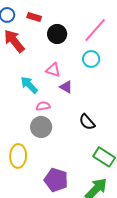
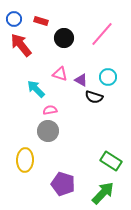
cyan circle: (91, 59) -> (108, 77), moved
purple triangle: (66, 87) -> (81, 80), moved
black semicircle: (87, 122) -> (94, 97), moved, turned -30

